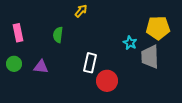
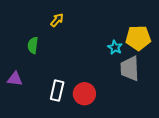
cyan star: (130, 43) -> (115, 47), moved
white rectangle: (90, 63) -> (57, 91), moved

